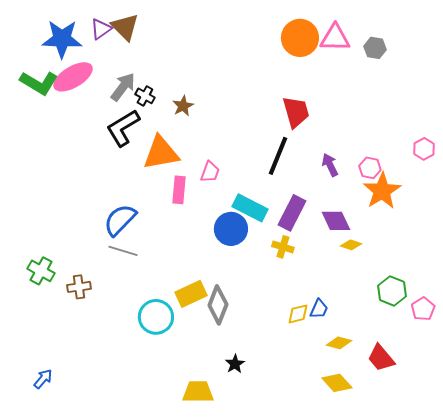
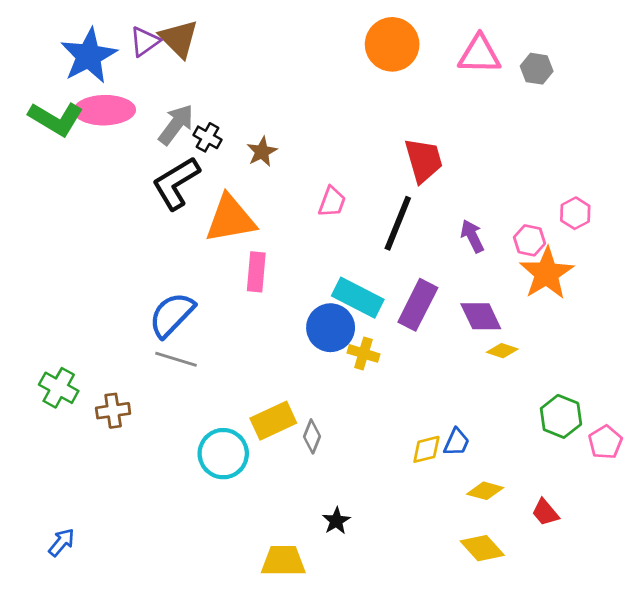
orange circle: (300, 38) -> (392, 44), moved
blue star: (62, 39) -> (89, 56), turned -30
pink ellipse: (73, 77) -> (104, 110), turned 30
pink hexagon: (424, 149) -> (575, 213), moved
pink trapezoid: (210, 172) -> (332, 202), moved
yellow cross: (283, 247) -> (363, 353), moved
gray diamond: (218, 305) -> (312, 436), size x0.6
red trapezoid: (381, 358) -> (545, 512), size x0.7

